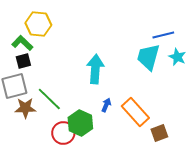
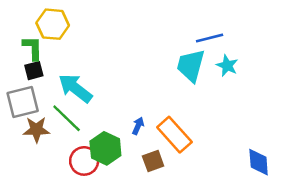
green L-shape: (22, 43) -> (33, 48), turned 45
cyan arrow: (95, 69) -> (75, 88), moved, turned -56
brown square: (159, 133) -> (153, 161), moved

